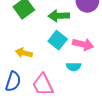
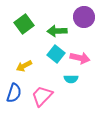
yellow arrow: (24, 53) -> (24, 66), turned -42
pink trapezoid: (43, 85) -> (42, 96), turned 70

